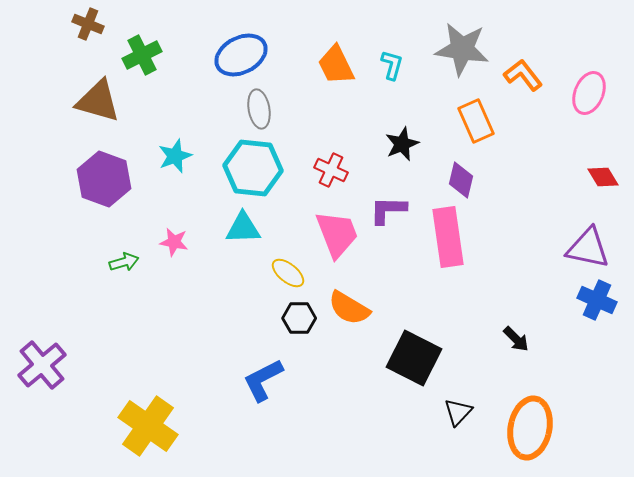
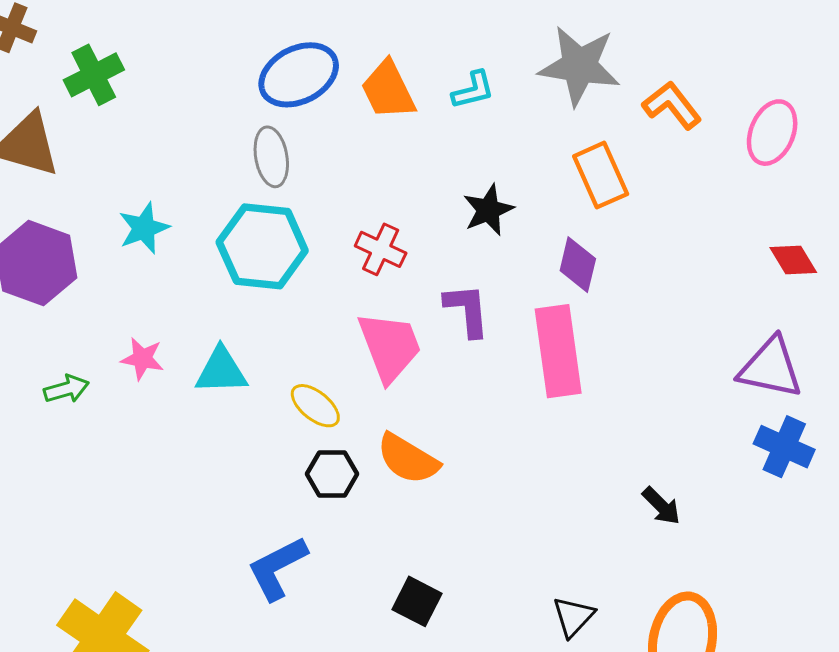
blue ellipse: (241, 55) -> (299, 75), moved
cyan L-shape: (392, 65) -> (473, 90), turned 60
purple L-shape: (388, 210) -> (467, 310), turned 84
cyan triangle: (243, 228) -> (221, 371), moved
black square: (414, 358) -> (417, 601), moved, size x0.6

